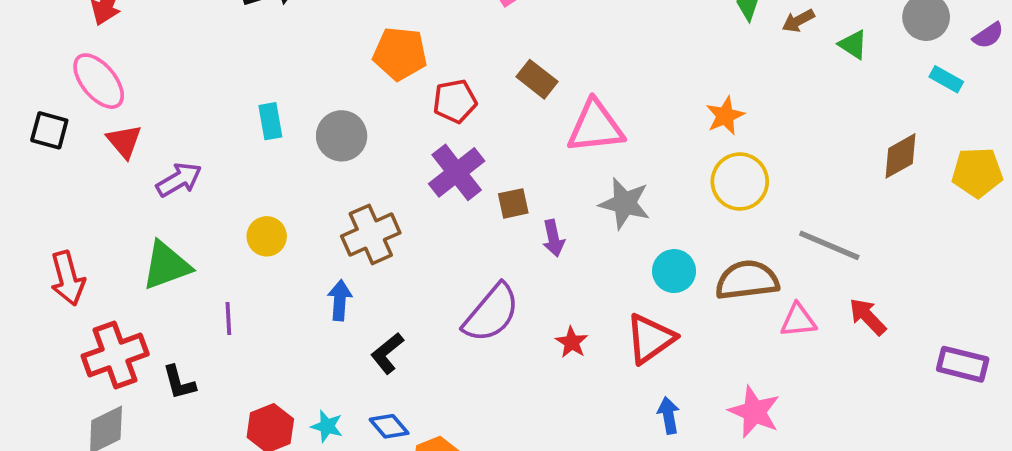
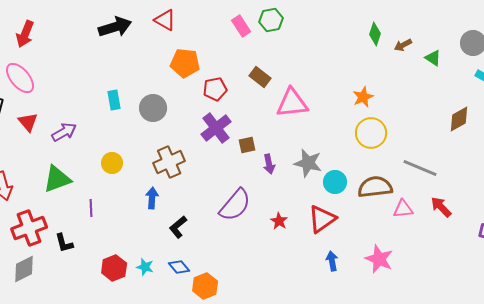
red triangle: (124, 141) -> (28, 122), moved
gray star: (625, 203) -> (308, 163), moved

